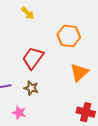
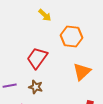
yellow arrow: (28, 13) -> (45, 15), moved

